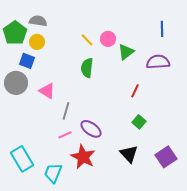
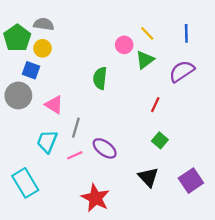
yellow line: (87, 40) -> (147, 33), moved
purple semicircle: (158, 62) -> (182, 71), turned -30
red star: (83, 157) -> (95, 198), moved
cyan trapezoid: (53, 173) -> (47, 141), moved

